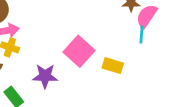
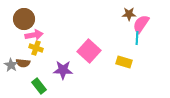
yellow rectangle: (113, 66) -> (124, 62), moved

